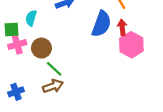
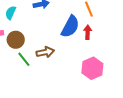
pink hexagon: (131, 45) -> (92, 68), moved
brown arrow: (53, 86) -> (45, 52), moved

